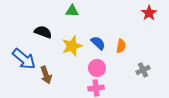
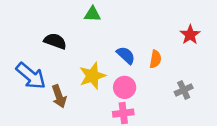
red star: (149, 13) -> (190, 35), moved
yellow star: (72, 46) -> (92, 76), moved

